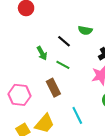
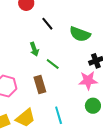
green semicircle: (85, 30) -> (80, 34), size x1.5
black line: (64, 41) -> (47, 24), moved

